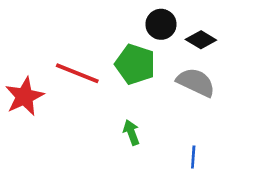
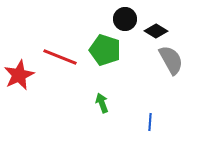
gray semicircle: (196, 82) -> (171, 60), moved, turned 36

